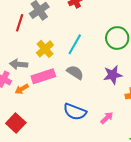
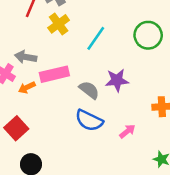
yellow cross: (45, 49) -> (59, 24), moved
gray semicircle: (75, 72) -> (89, 90), moved
purple star: (113, 75) -> (117, 80), moved

